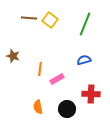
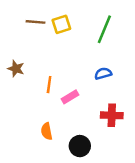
yellow square: (50, 20) -> (61, 24), turned 35
black circle: (67, 109) -> (80, 146), moved

